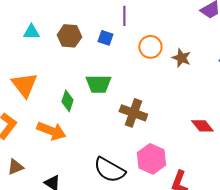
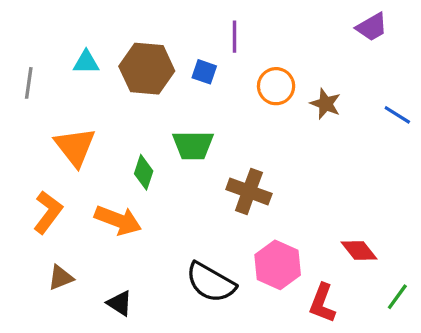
brown hexagon: (69, 36) -> (147, 69), size x1.4
red diamond: (202, 126) -> (359, 251), moved

